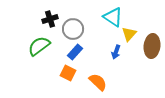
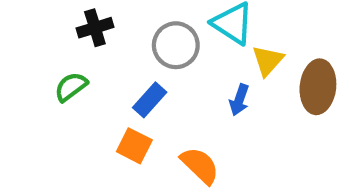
gray circle: (73, 29) -> (176, 45), moved
green semicircle: (39, 46) -> (71, 87), size x0.7

